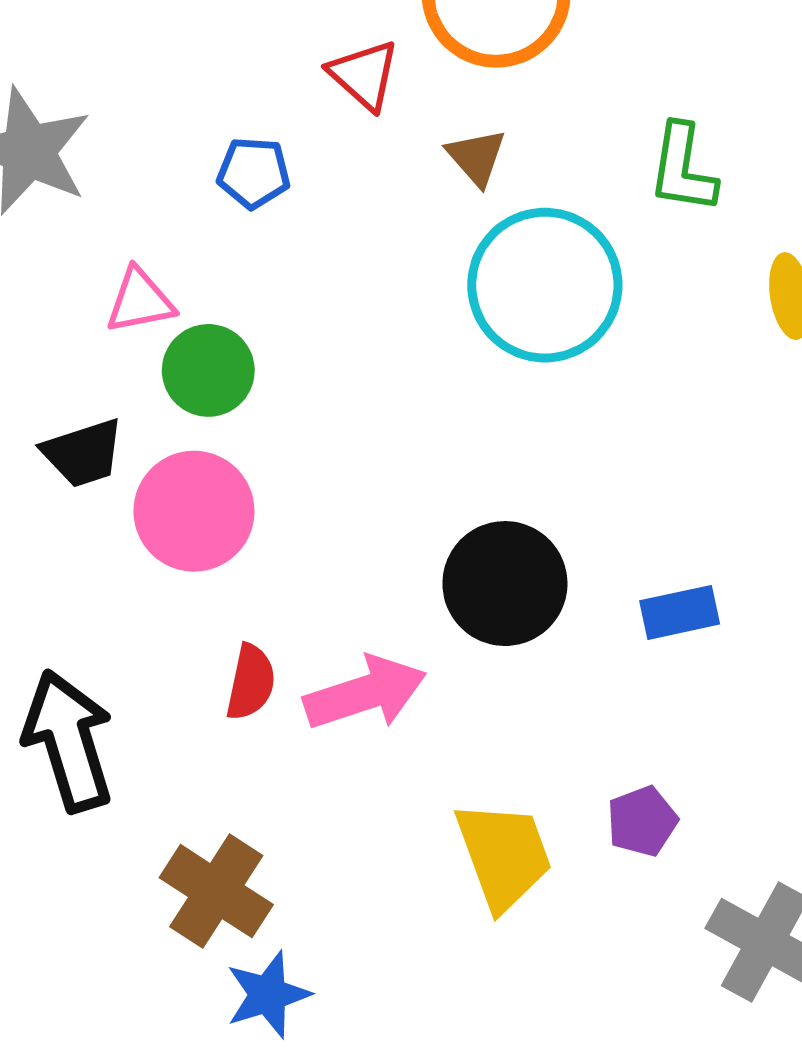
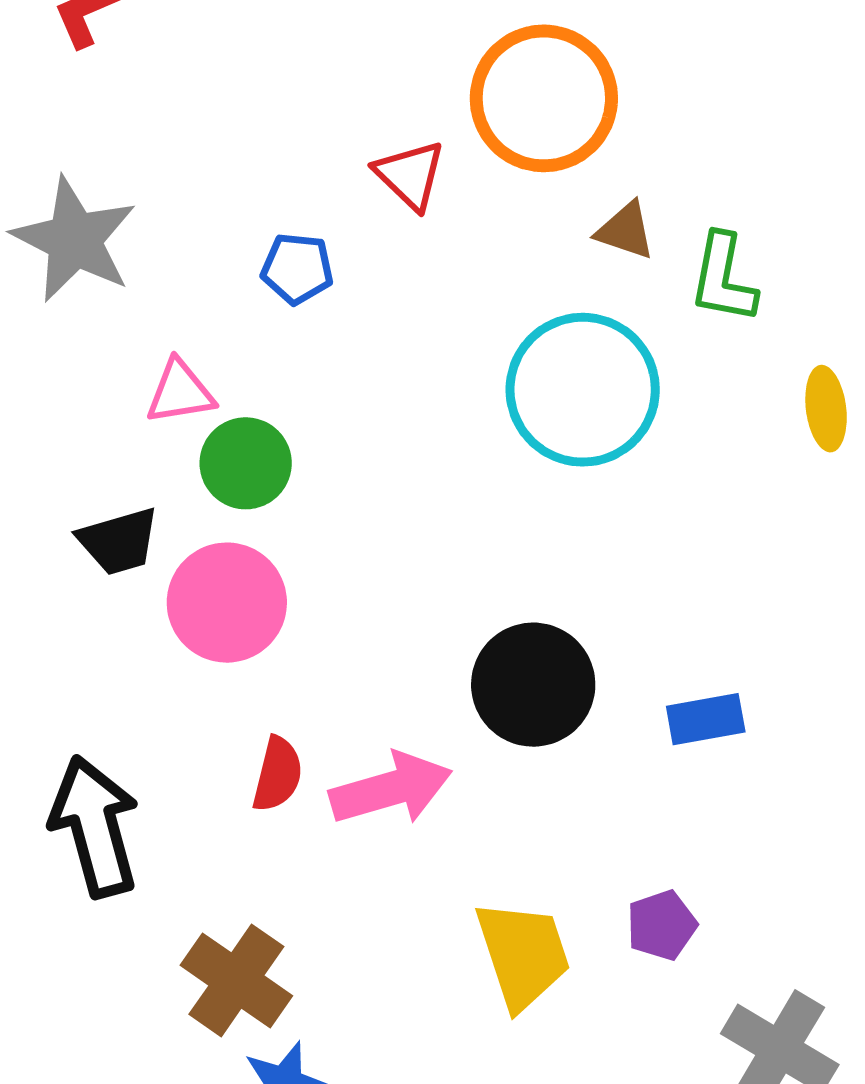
brown triangle: (476, 157) -> (625, 231), moved, turned -32

